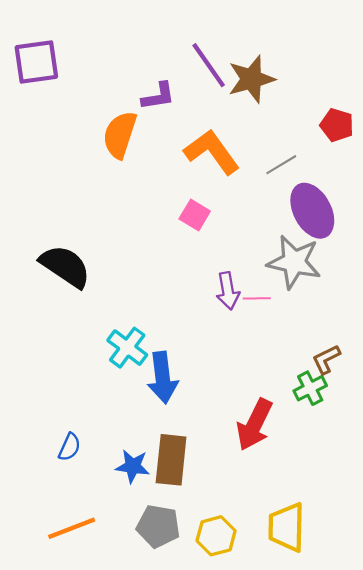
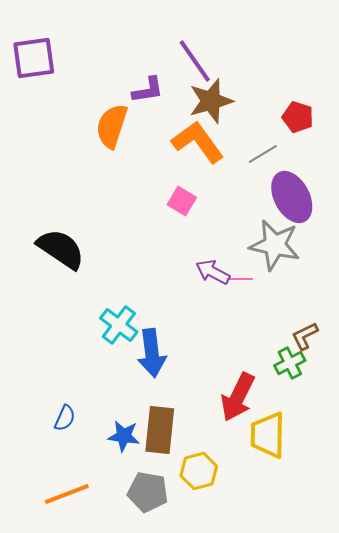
brown star: (251, 79) -> (211, 101), moved
red pentagon: (337, 125) -> (298, 117), moved
purple arrow: (228, 291) -> (213, 272), turned 128
yellow trapezoid: (287, 527) -> (268, 435), moved
yellow hexagon: (216, 536) -> (199, 471), moved

